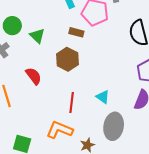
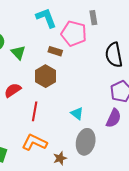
red semicircle: (34, 76) -> (13, 90), turned -90
red line: (72, 102) -> (35, 111), moved

